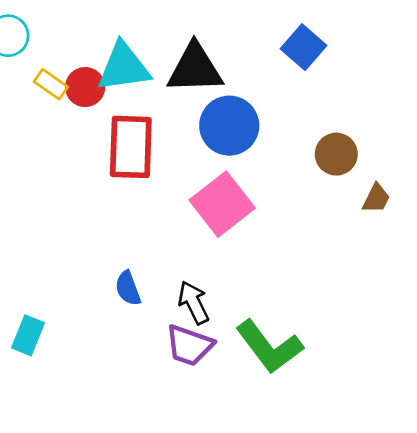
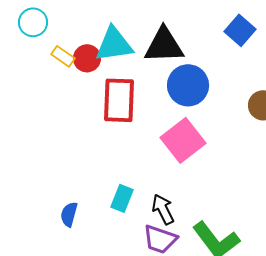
blue semicircle: (128, 288) -> (69, 214), moved, turned 35
cyan rectangle: (28, 335) -> (122, 198), moved

